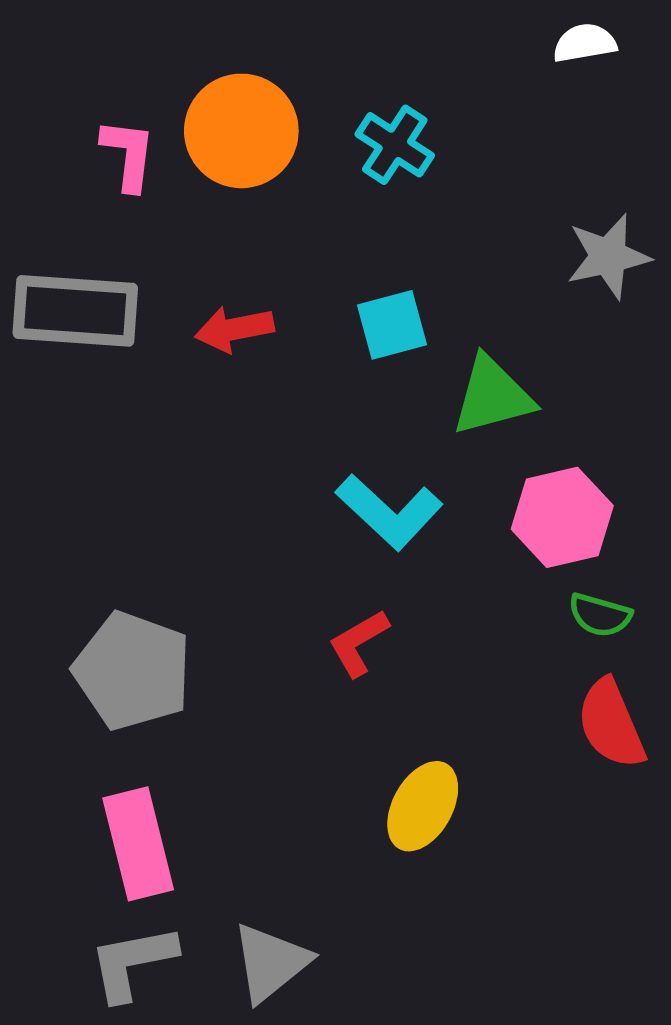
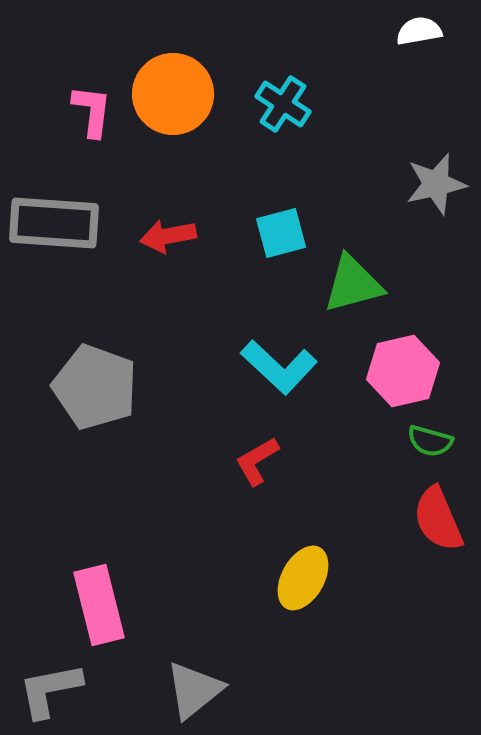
gray pentagon: (132, 671) -> (95, 387), moved
gray L-shape: (132, 962) -> (50, 690), moved

